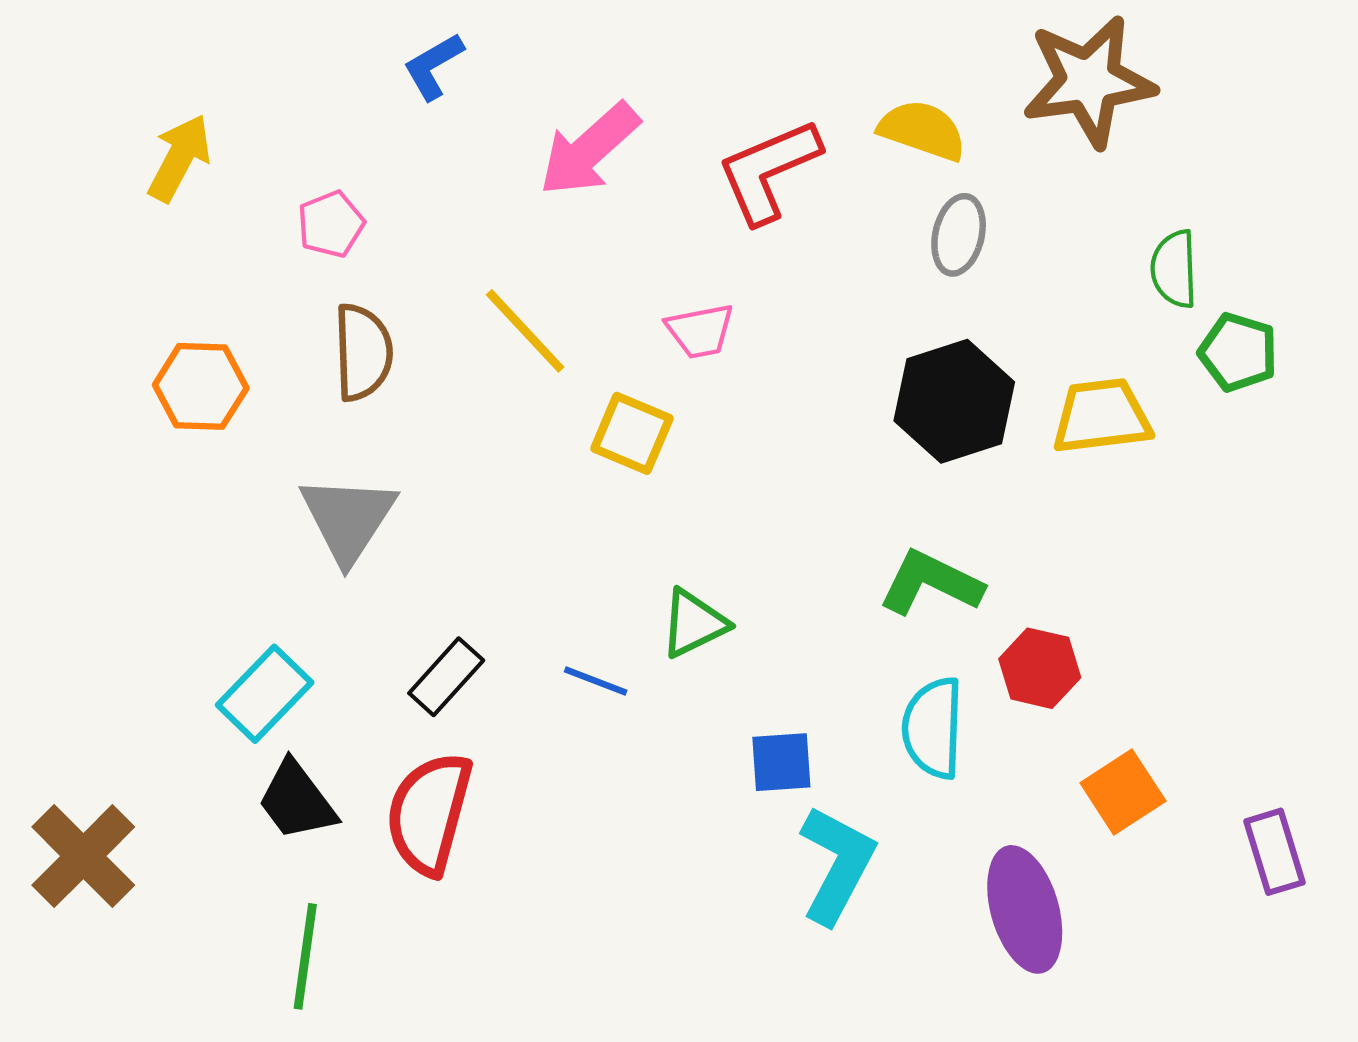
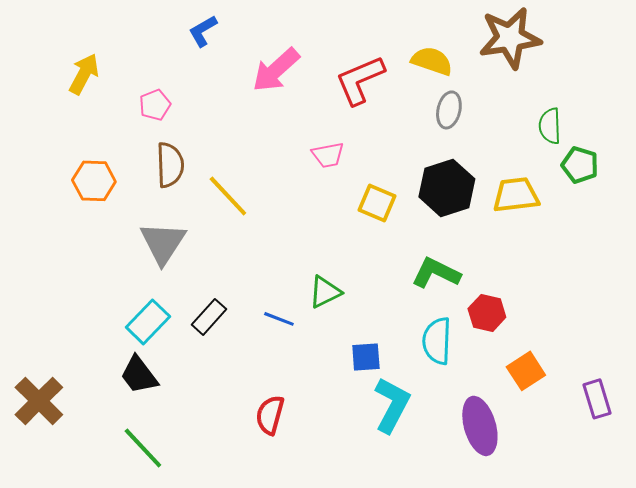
yellow line: (525, 331) -> (228, 196), moved
yellow square: (632, 433) -> (377, 203), moved
cyan rectangle: (265, 694) -> (148, 322), moved
red semicircle: (429, 813) -> (270, 415), moved, size x0.7
green line: (305, 956) -> (143, 448), turned -51

